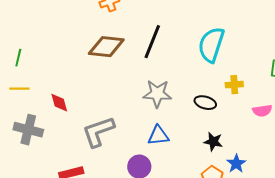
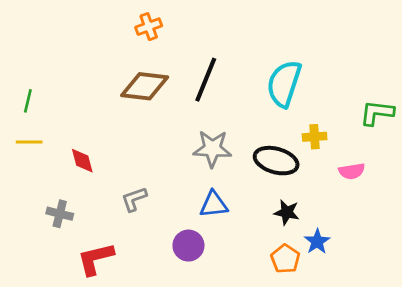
black ellipse: (205, 103) -> (276, 161), size x1.5
gray cross: (28, 130) -> (60, 214), moved, size x0.7
gray L-shape: (98, 132) -> (134, 199), size x0.6

